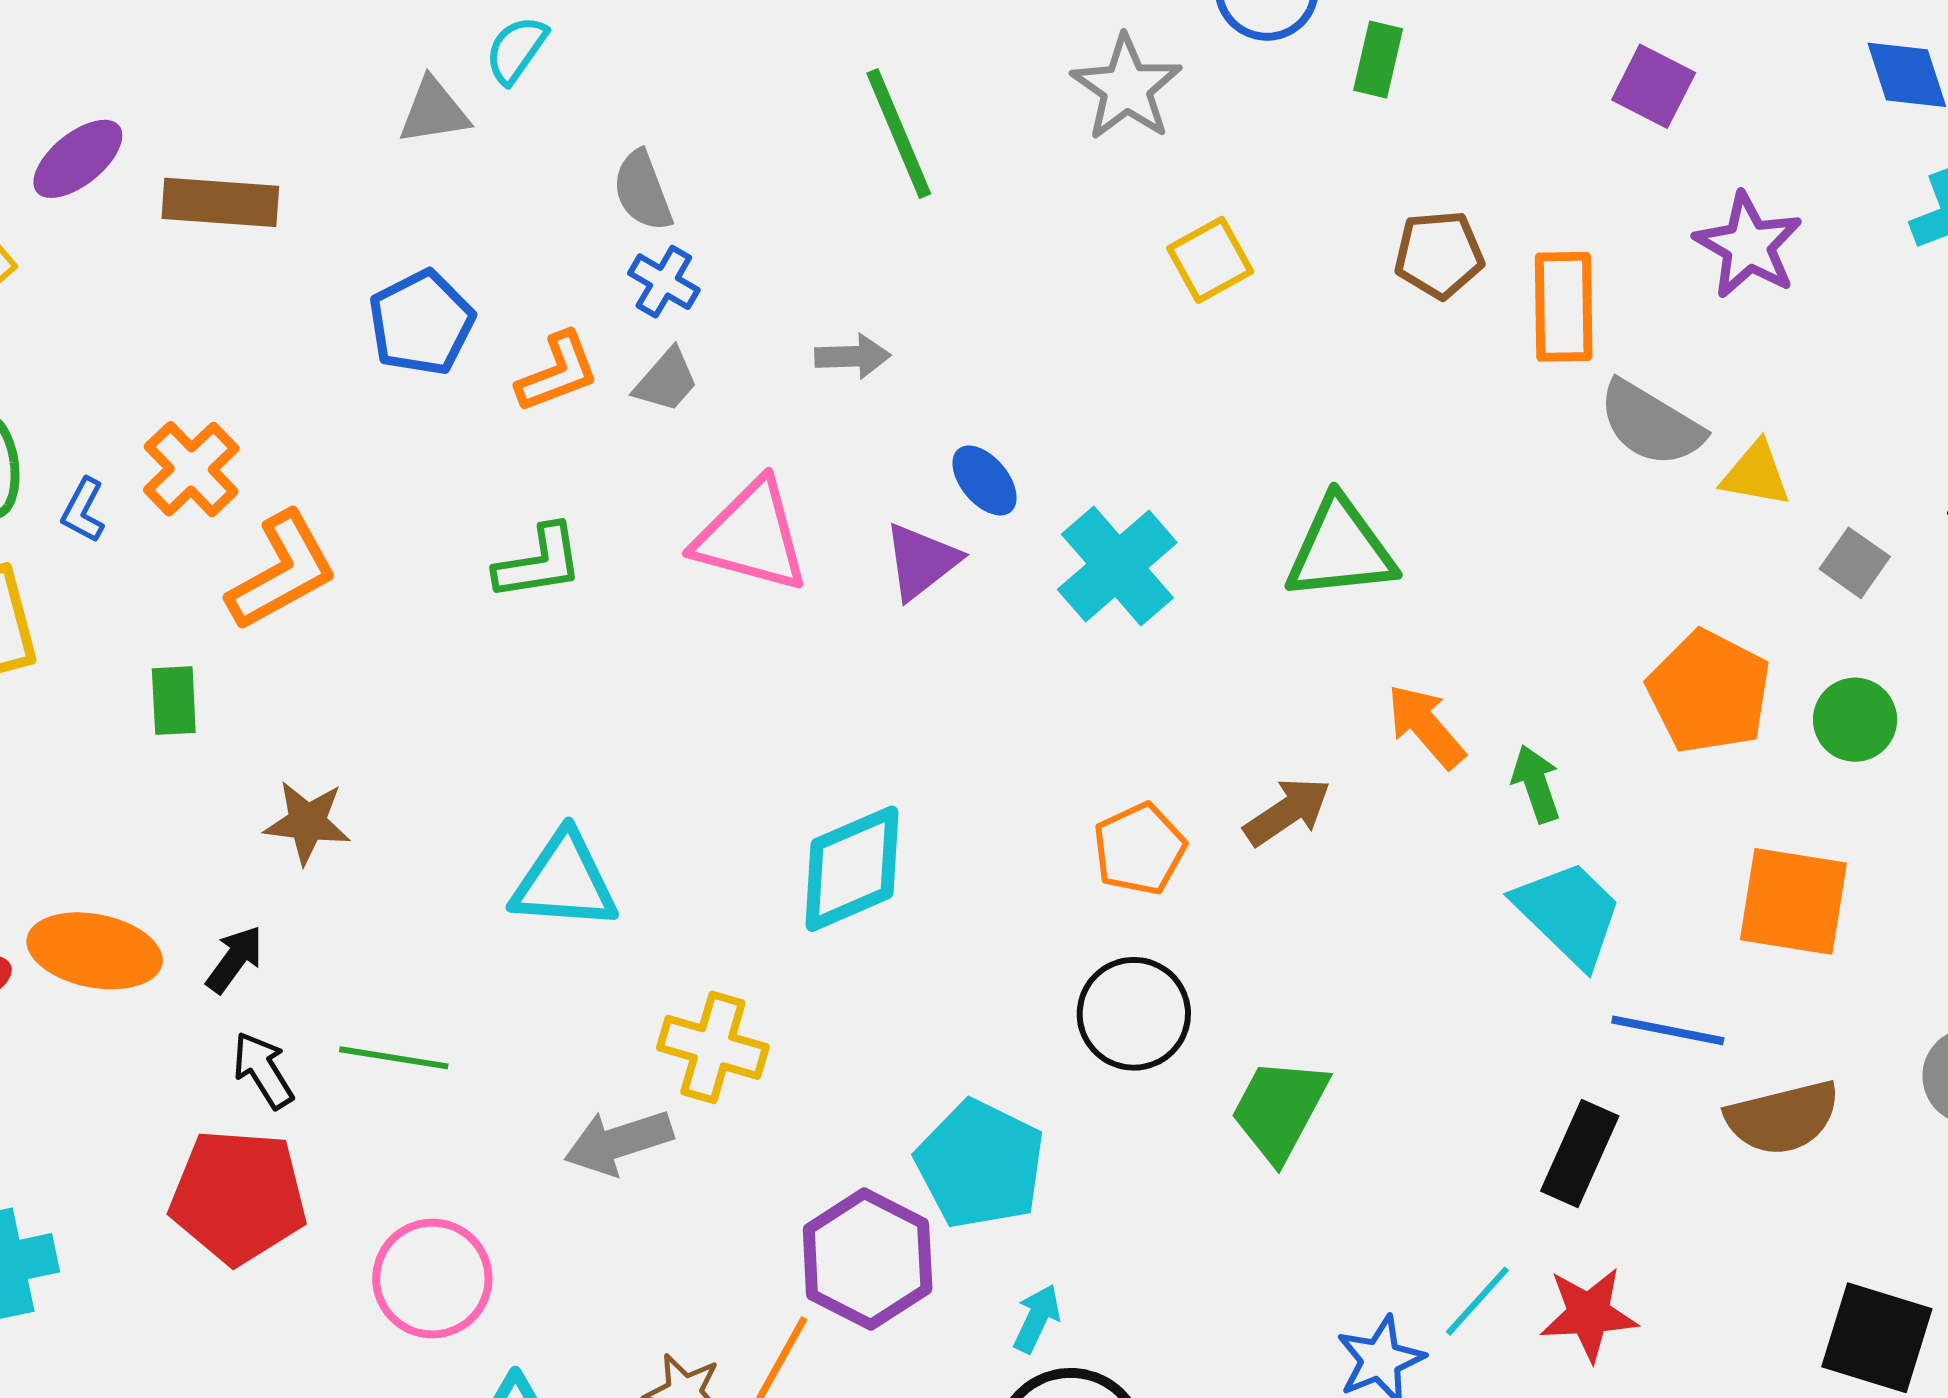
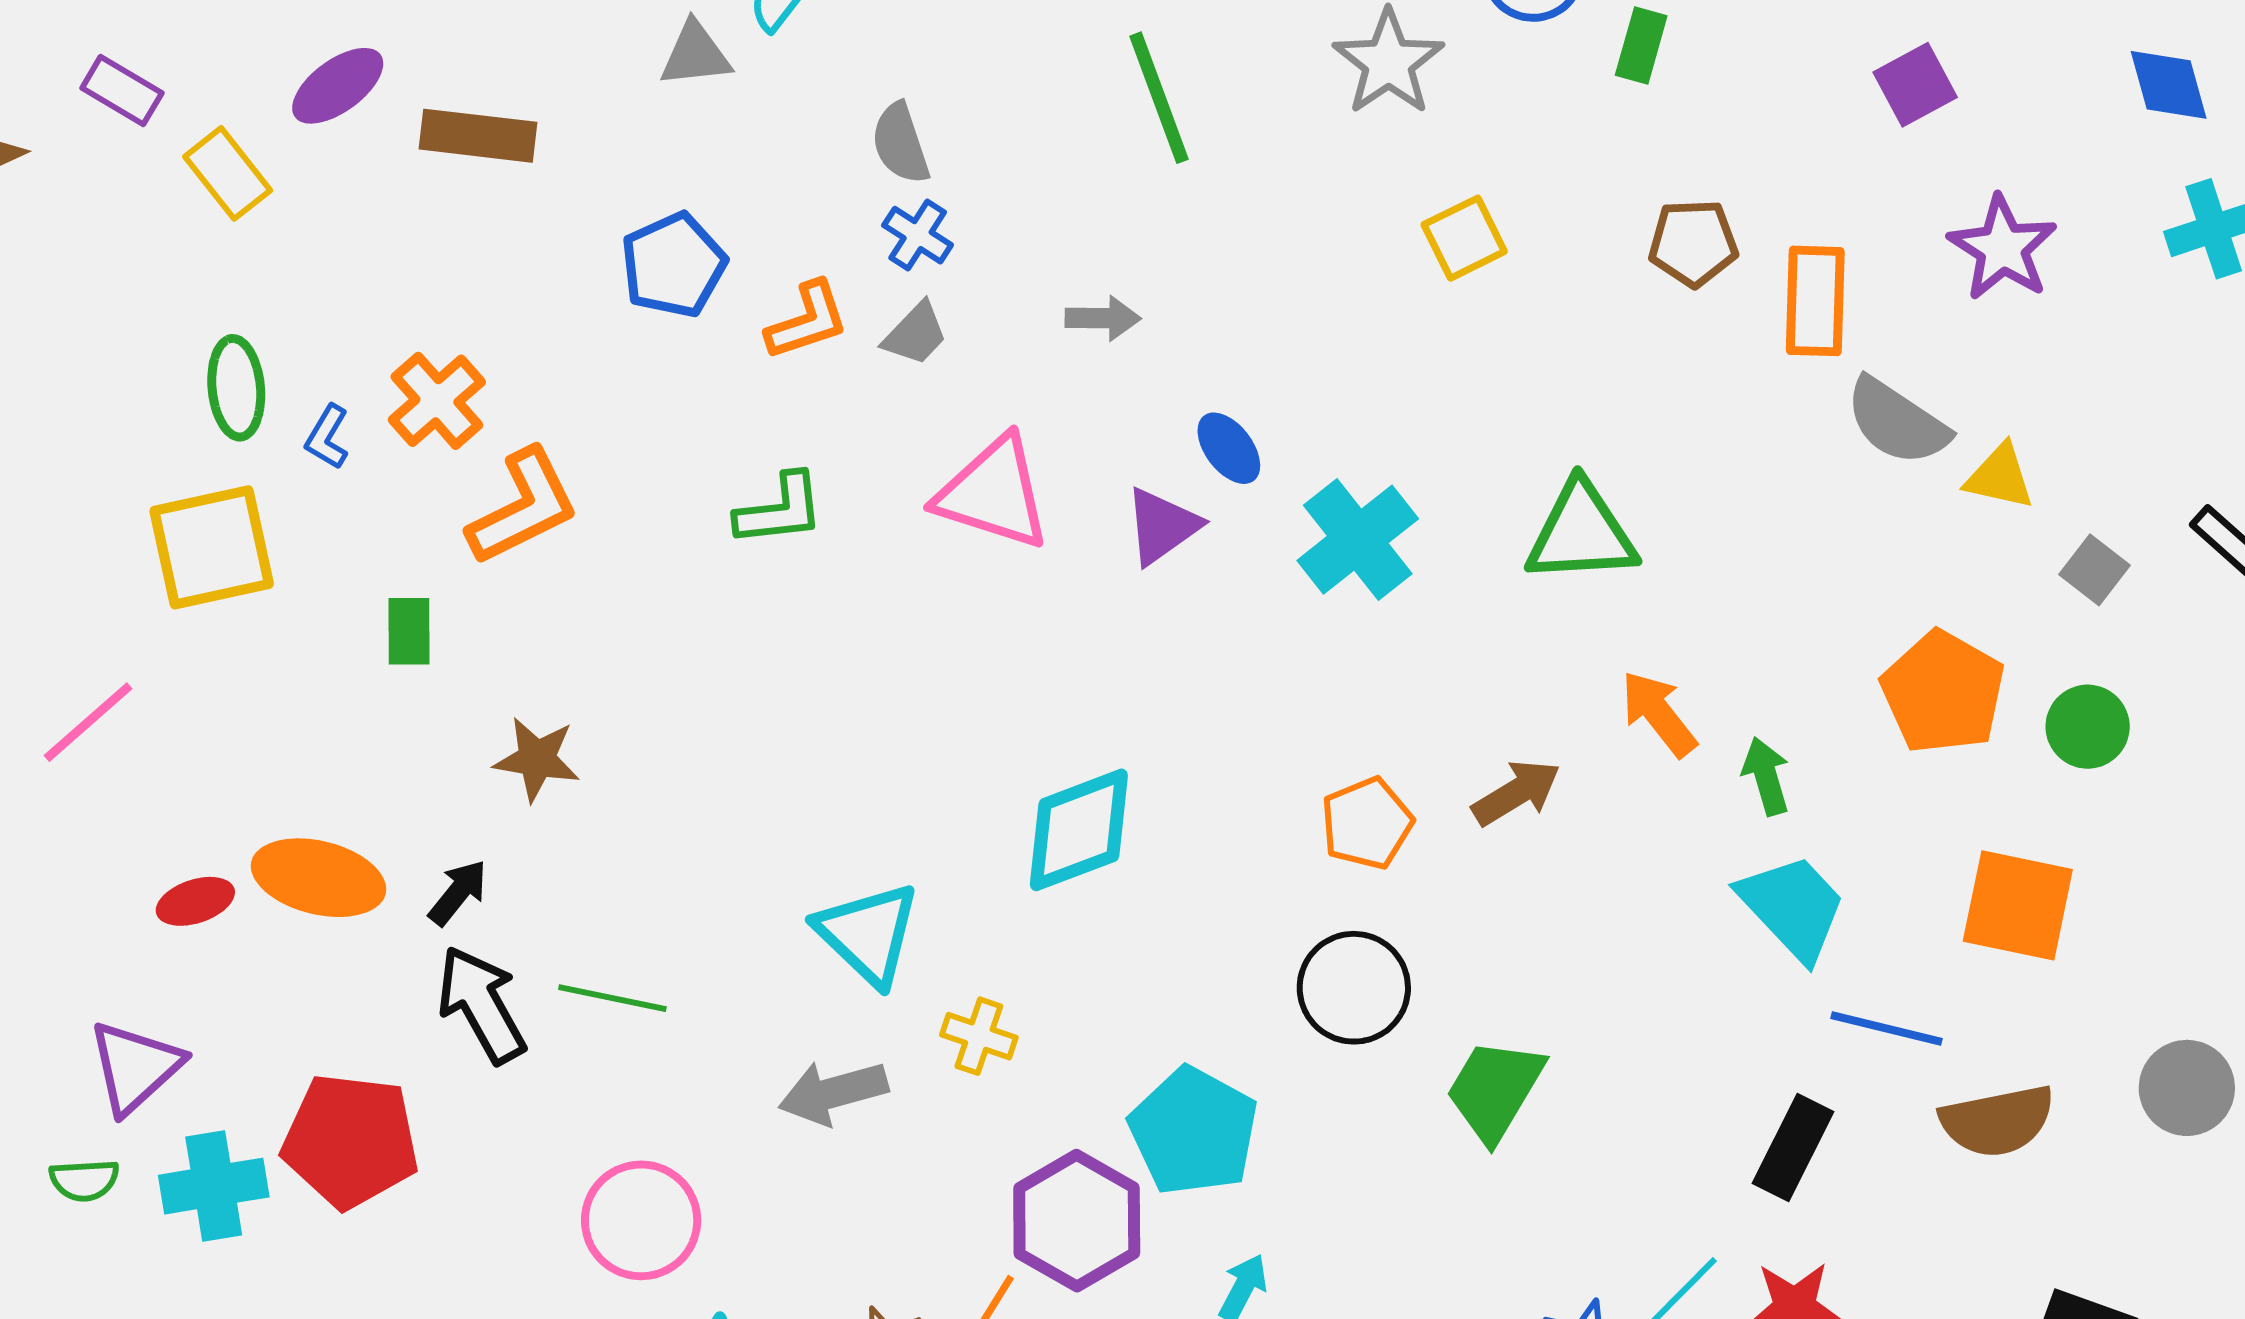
purple square: (1654, 86) -> (1915, 85), turned 32
cyan triangle: (564, 881) -> (868, 934), moved, turned 37
yellow cross: (713, 1047) -> (979, 1036), moved, size x0.7
black arrow: (263, 1070) -> (481, 1005), size x1.5
red pentagon: (238, 1197) -> (351, 1141), moved

